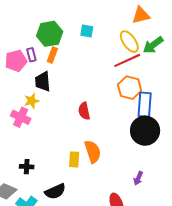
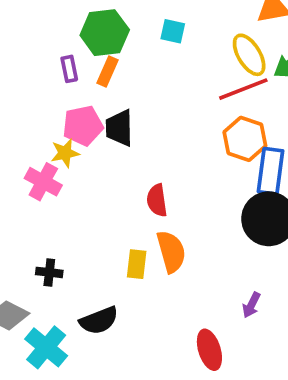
pink pentagon: (16, 61) -> (83, 126), moved
black trapezoid: (43, 81) -> (119, 128), moved
red semicircle: (84, 111) -> (157, 200), moved

